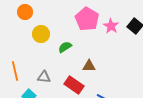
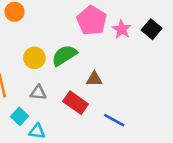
yellow circle: (41, 34) -> (34, 58), moved
green semicircle: (65, 47) -> (64, 55), size x1.5

